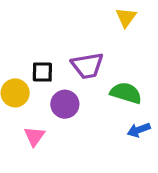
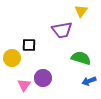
purple trapezoid: (87, 66) -> (62, 30), moved
purple circle: (65, 104) -> (43, 78), moved

